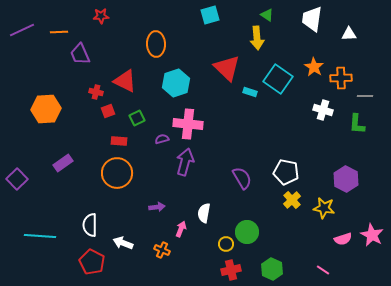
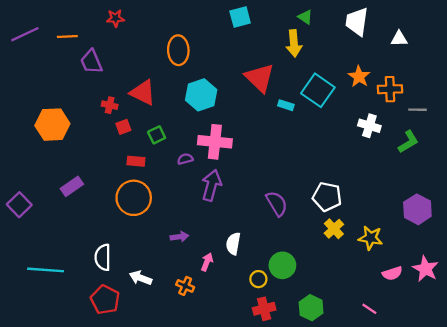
green L-shape: (357, 124) -> (408, 142), turned -125
purple hexagon: (346, 179) -> (417, 209), moved

